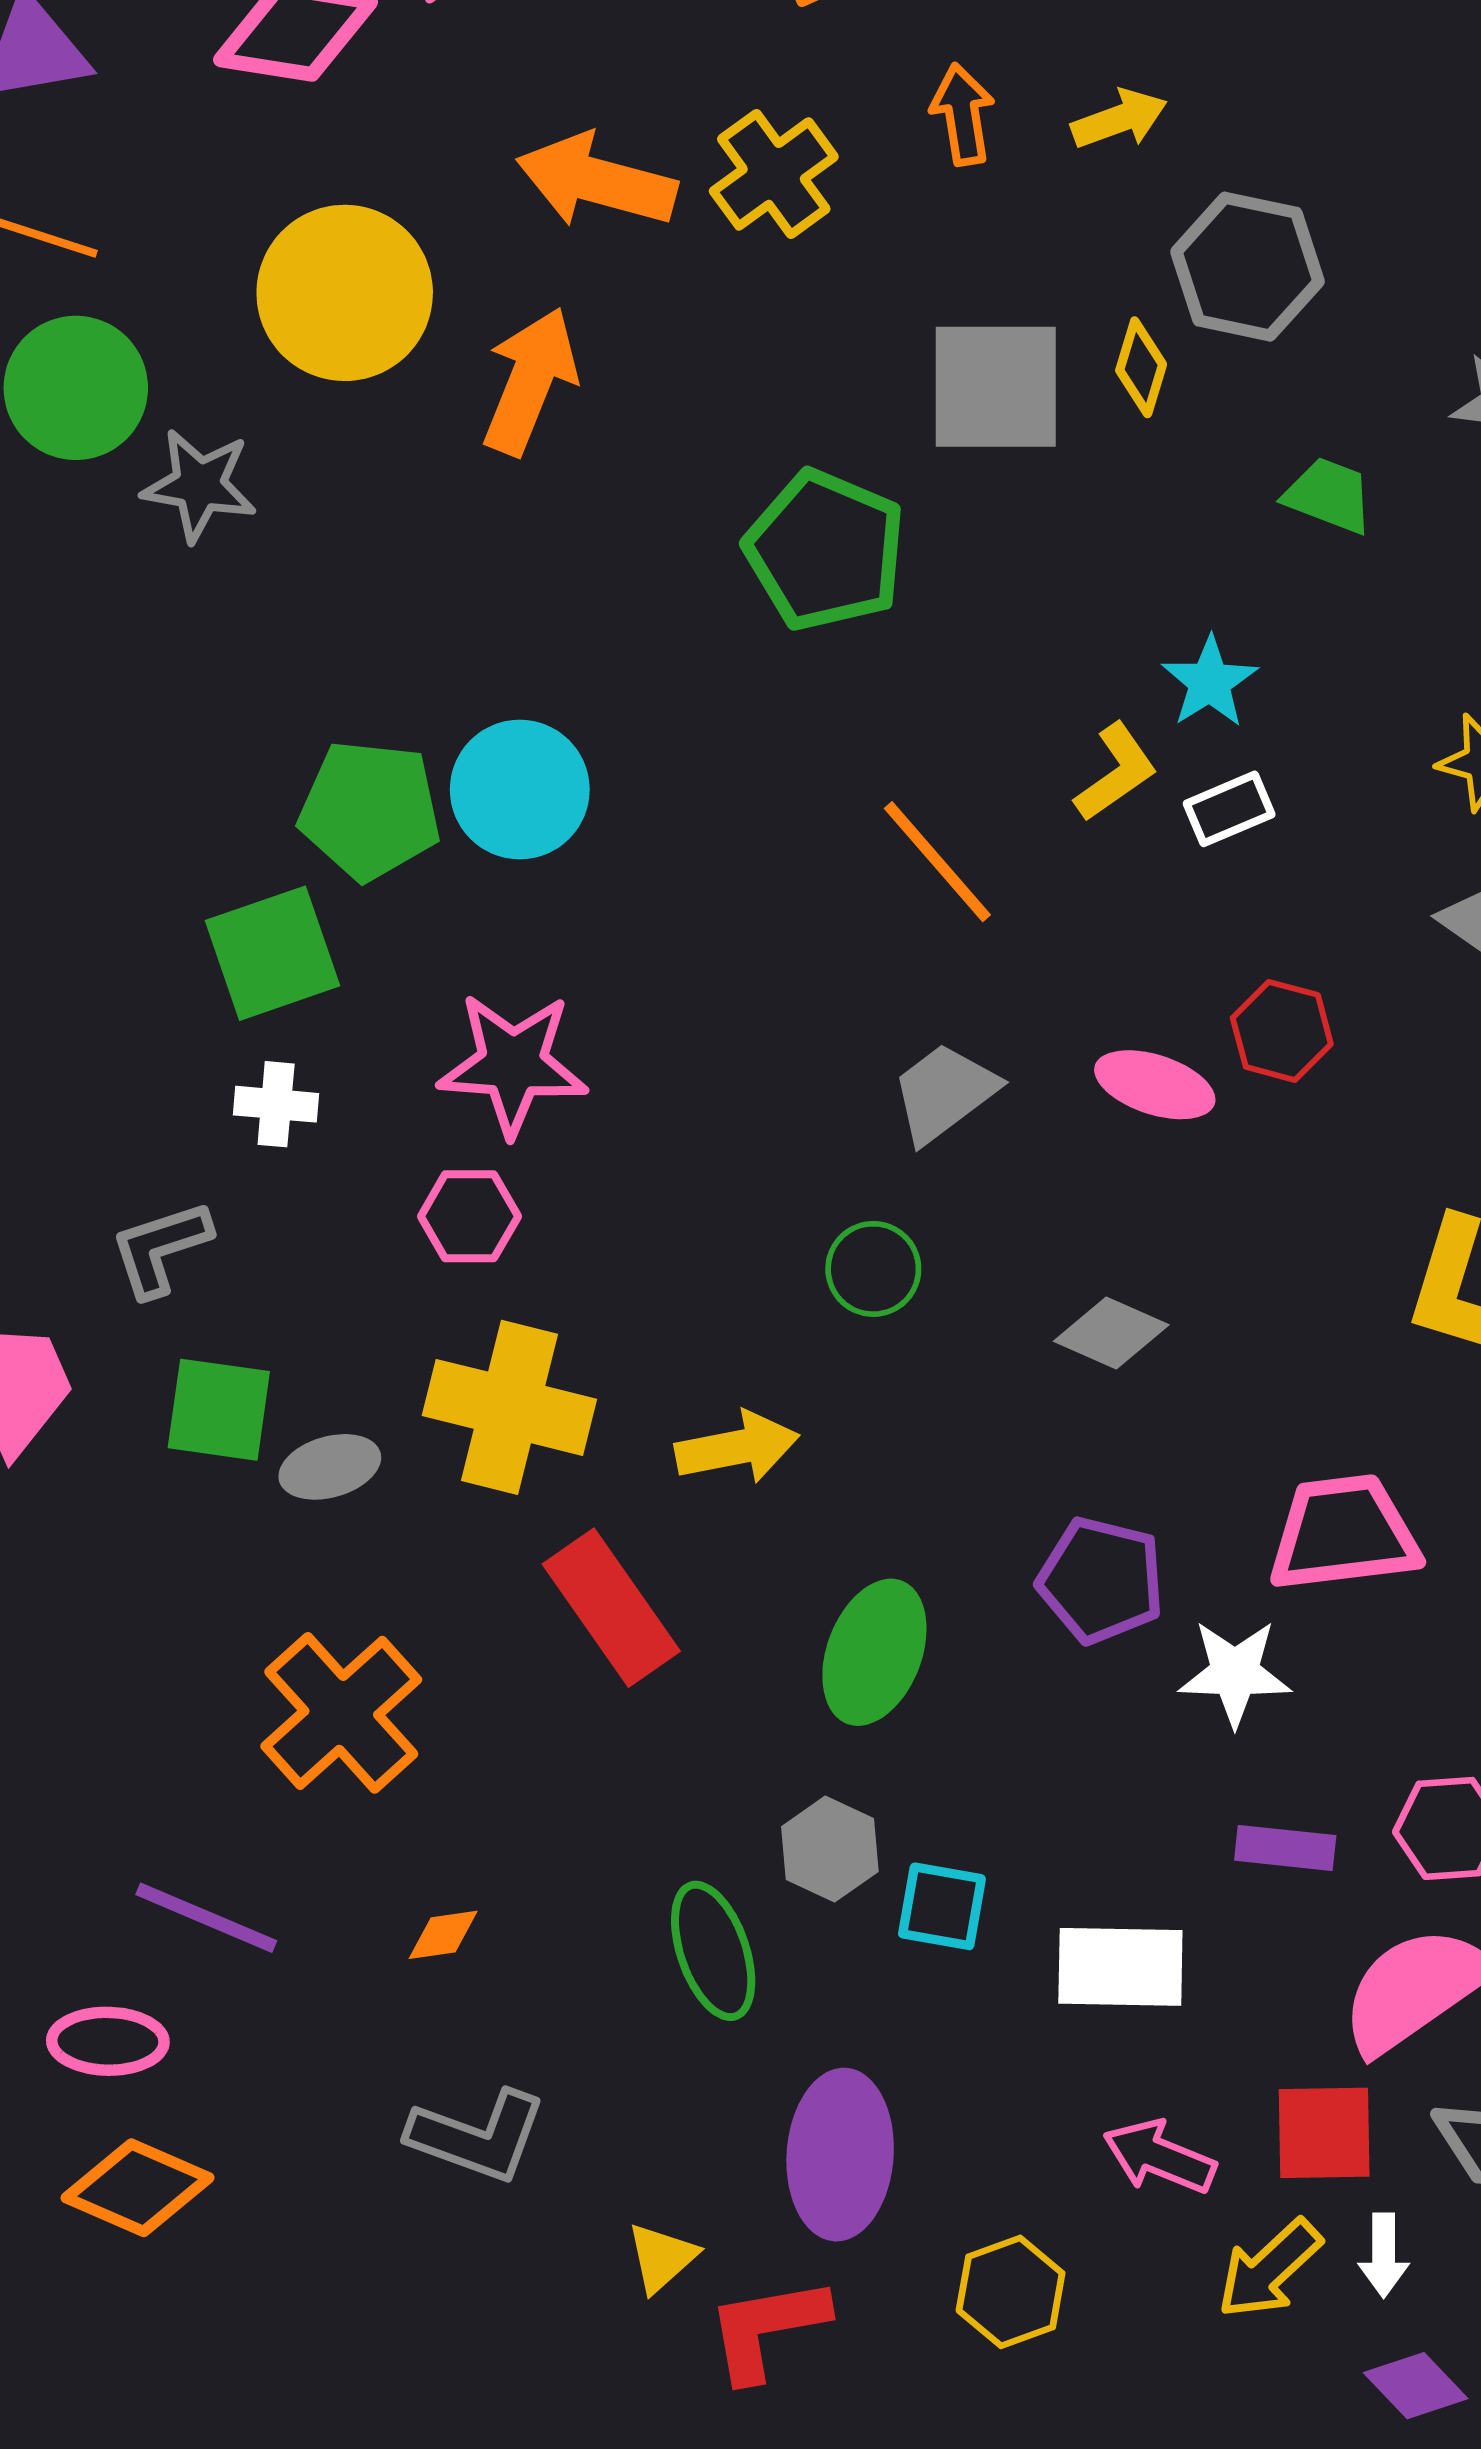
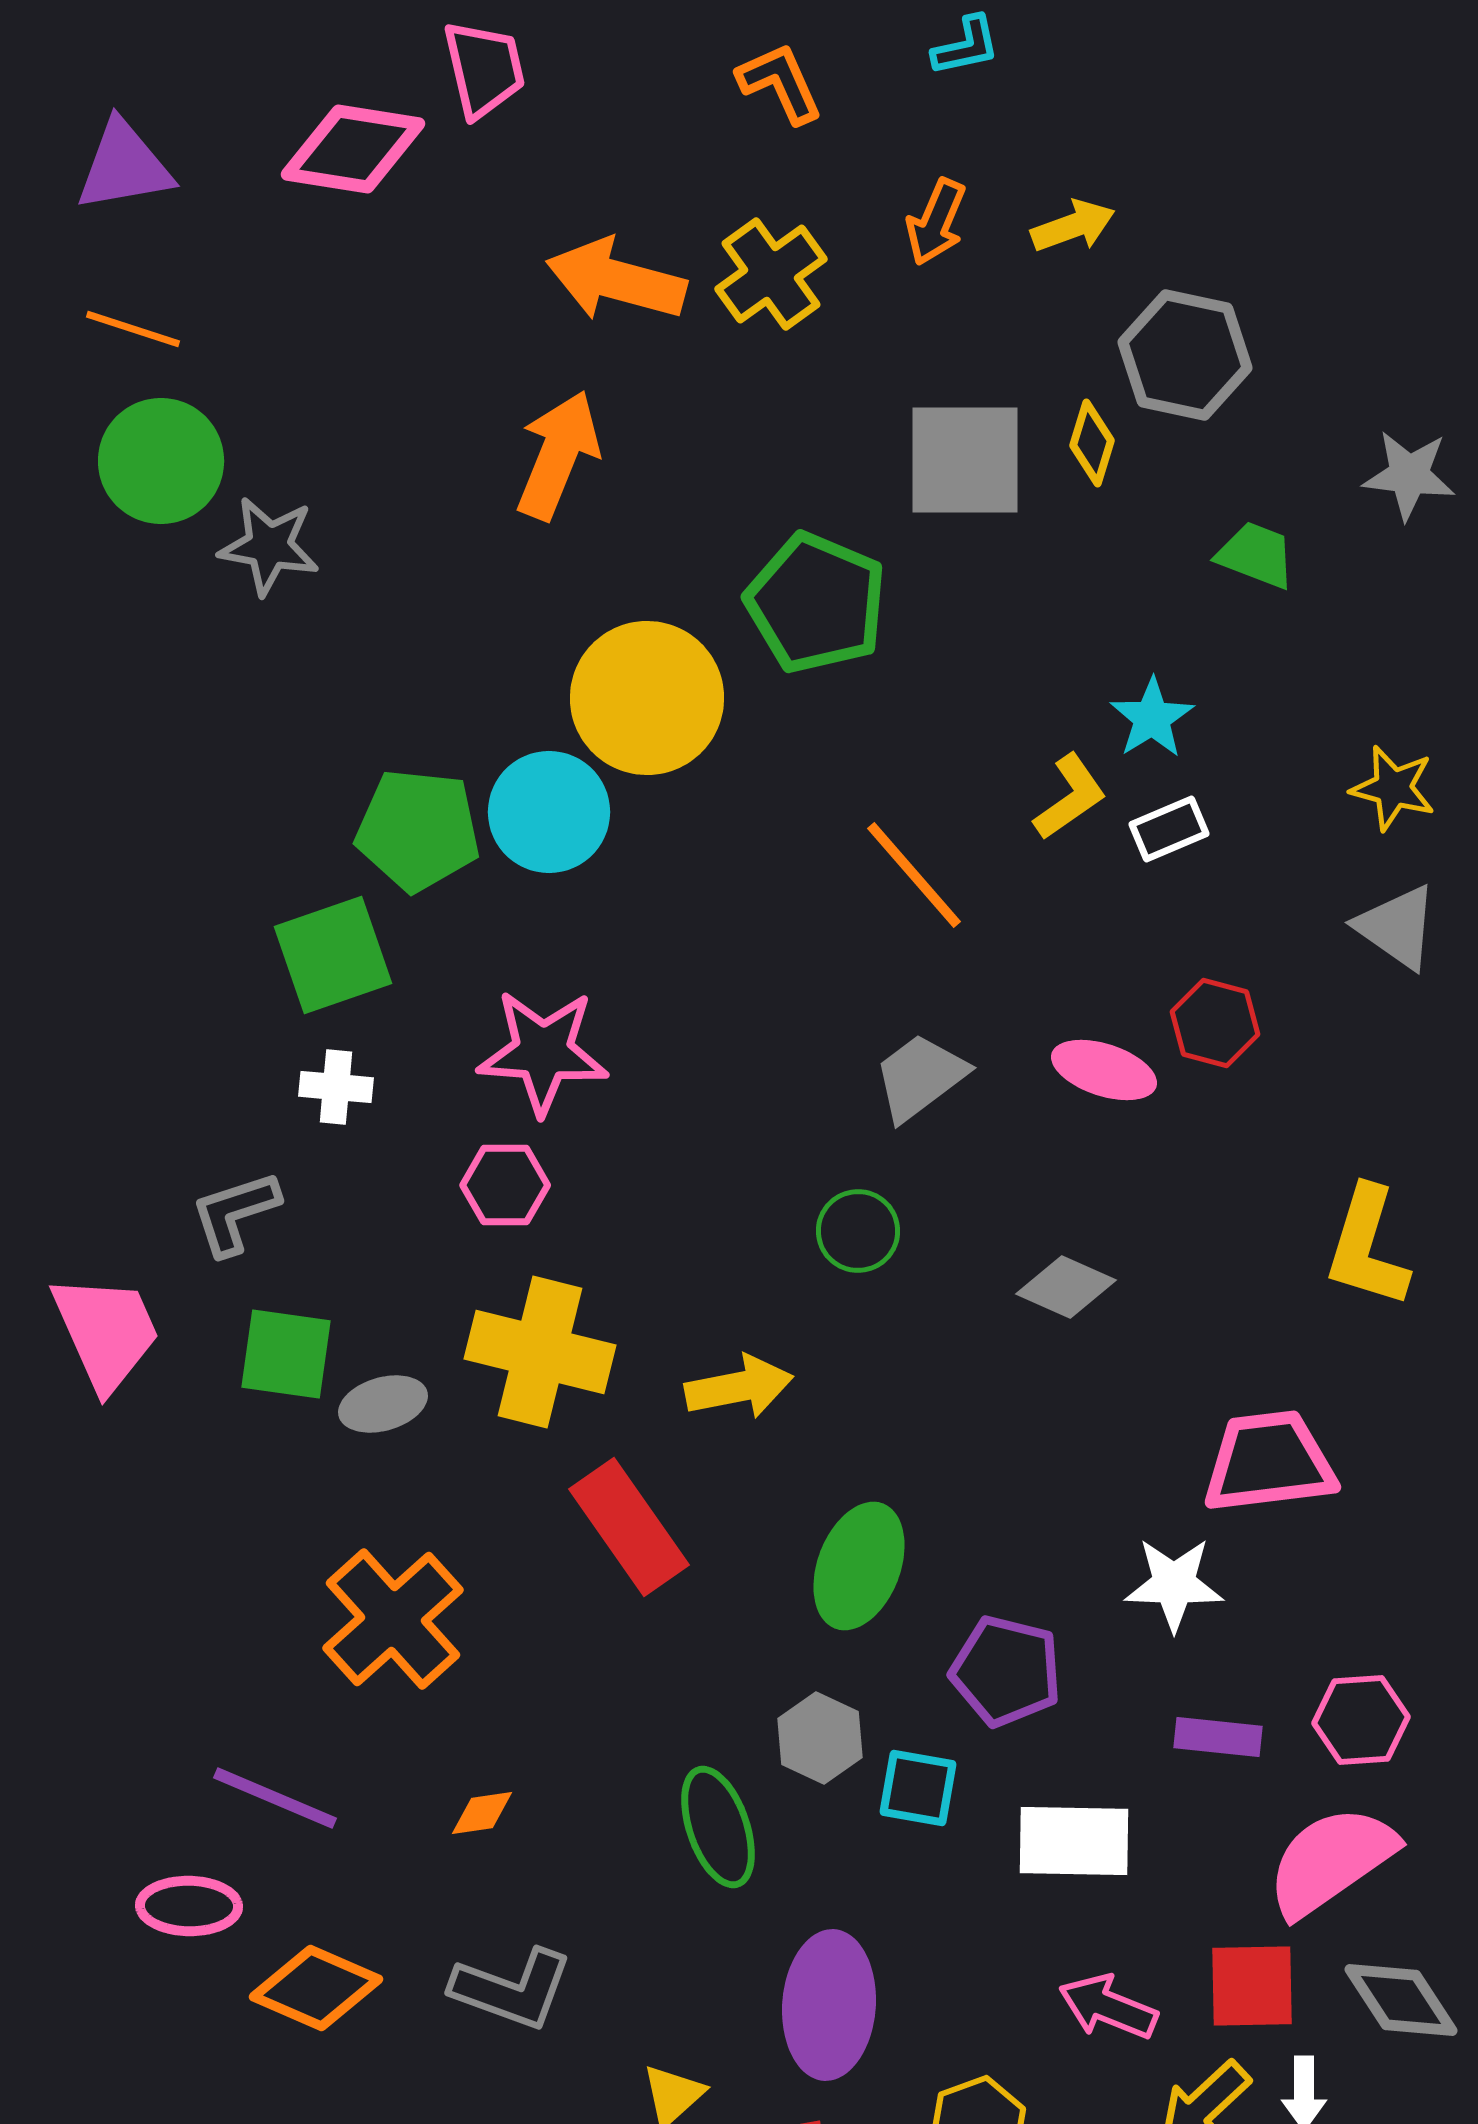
orange arrow: (963, 114) -> (936, 222), turned -148
yellow circle: (345, 293) -> (647, 698), moved
purple pentagon: (1101, 1580) -> (1006, 1671), moved
orange diamond: (138, 2188) -> (316, 1988), moved

